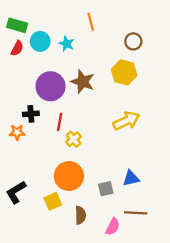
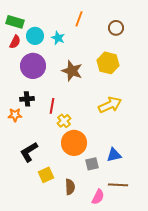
orange line: (91, 22) -> (79, 19), turned 35
brown circle: (133, 41) -> (116, 28), moved
purple circle: (50, 86) -> (33, 66), moved
orange circle: (69, 176) -> (74, 143), moved
black L-shape: (16, 192) -> (29, 152), moved

